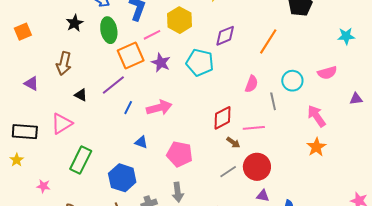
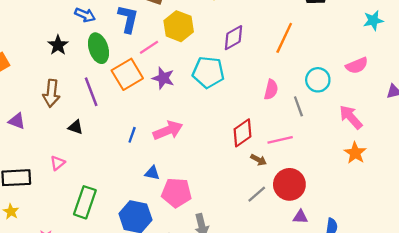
purple line: (113, 85) -> (91, 92), moved, turned -65
pink triangle: (62, 124) -> (58, 163), size x0.6
pink pentagon: (180, 154) -> (176, 193), moved

